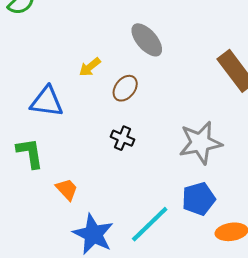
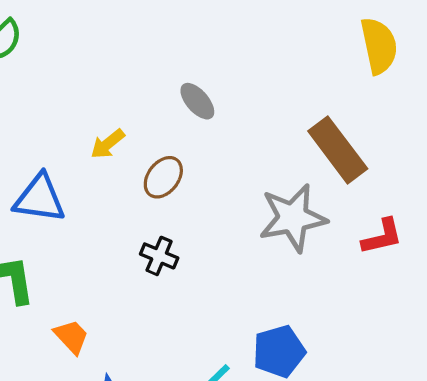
gray ellipse: (147, 40) -> (197, 101), size x0.7
gray star: (200, 143) -> (293, 218), moved

